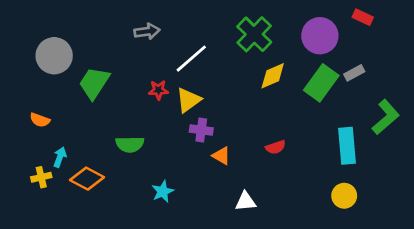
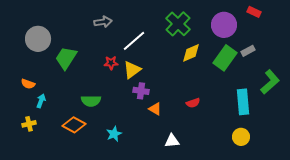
cyan arrow: (60, 157) -> (41, 101), moved
orange diamond: (87, 179) -> (74, 125), moved

